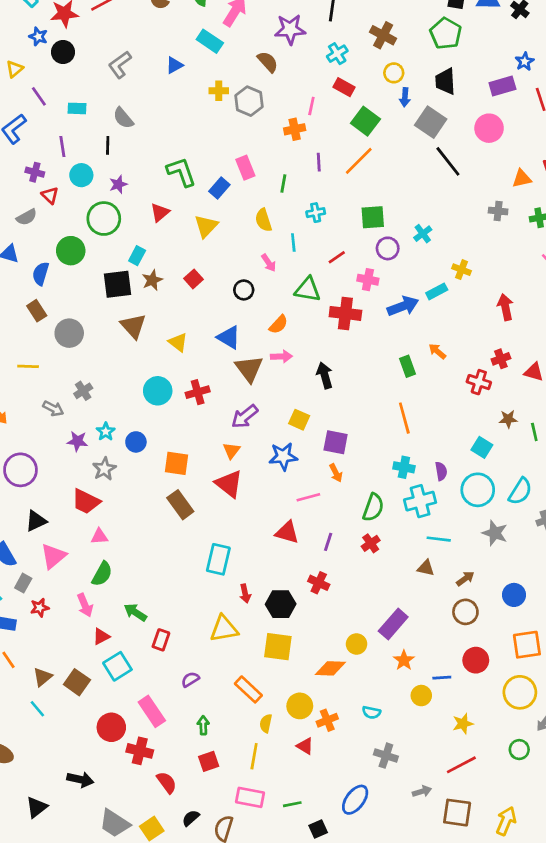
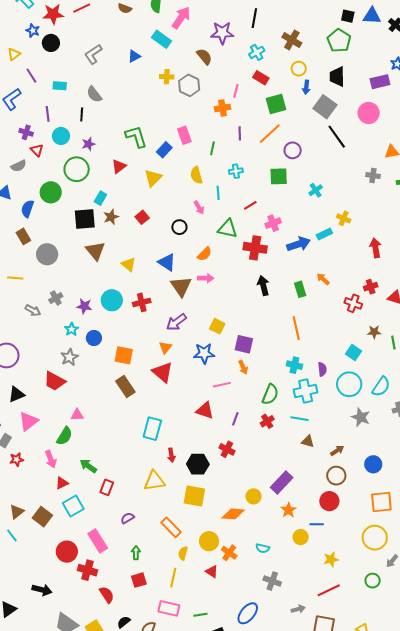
green square: (365, 121) -> (276, 104), turned 35
purple circle: (388, 248) -> (293, 150), moved
pink cross: (368, 280) -> (273, 223), turned -35
black arrow: (325, 375) -> (263, 286), moved
purple star: (77, 441) -> (84, 306), moved
pink triangle: (99, 537) -> (77, 415), moved
cyan line: (439, 539) -> (299, 419), moved
red circle: (476, 660) -> (329, 501), moved
orange cross: (327, 720) -> (229, 553), turned -35

